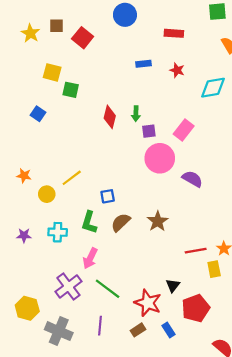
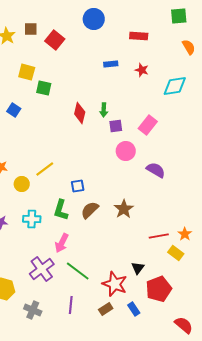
pink circle: (160, 158) -> (126, 151), size x0.7
yellow rectangle: (214, 269) -> (176, 253), turned -42
gray cross: (59, 331) -> (33, 310), size x0.7

